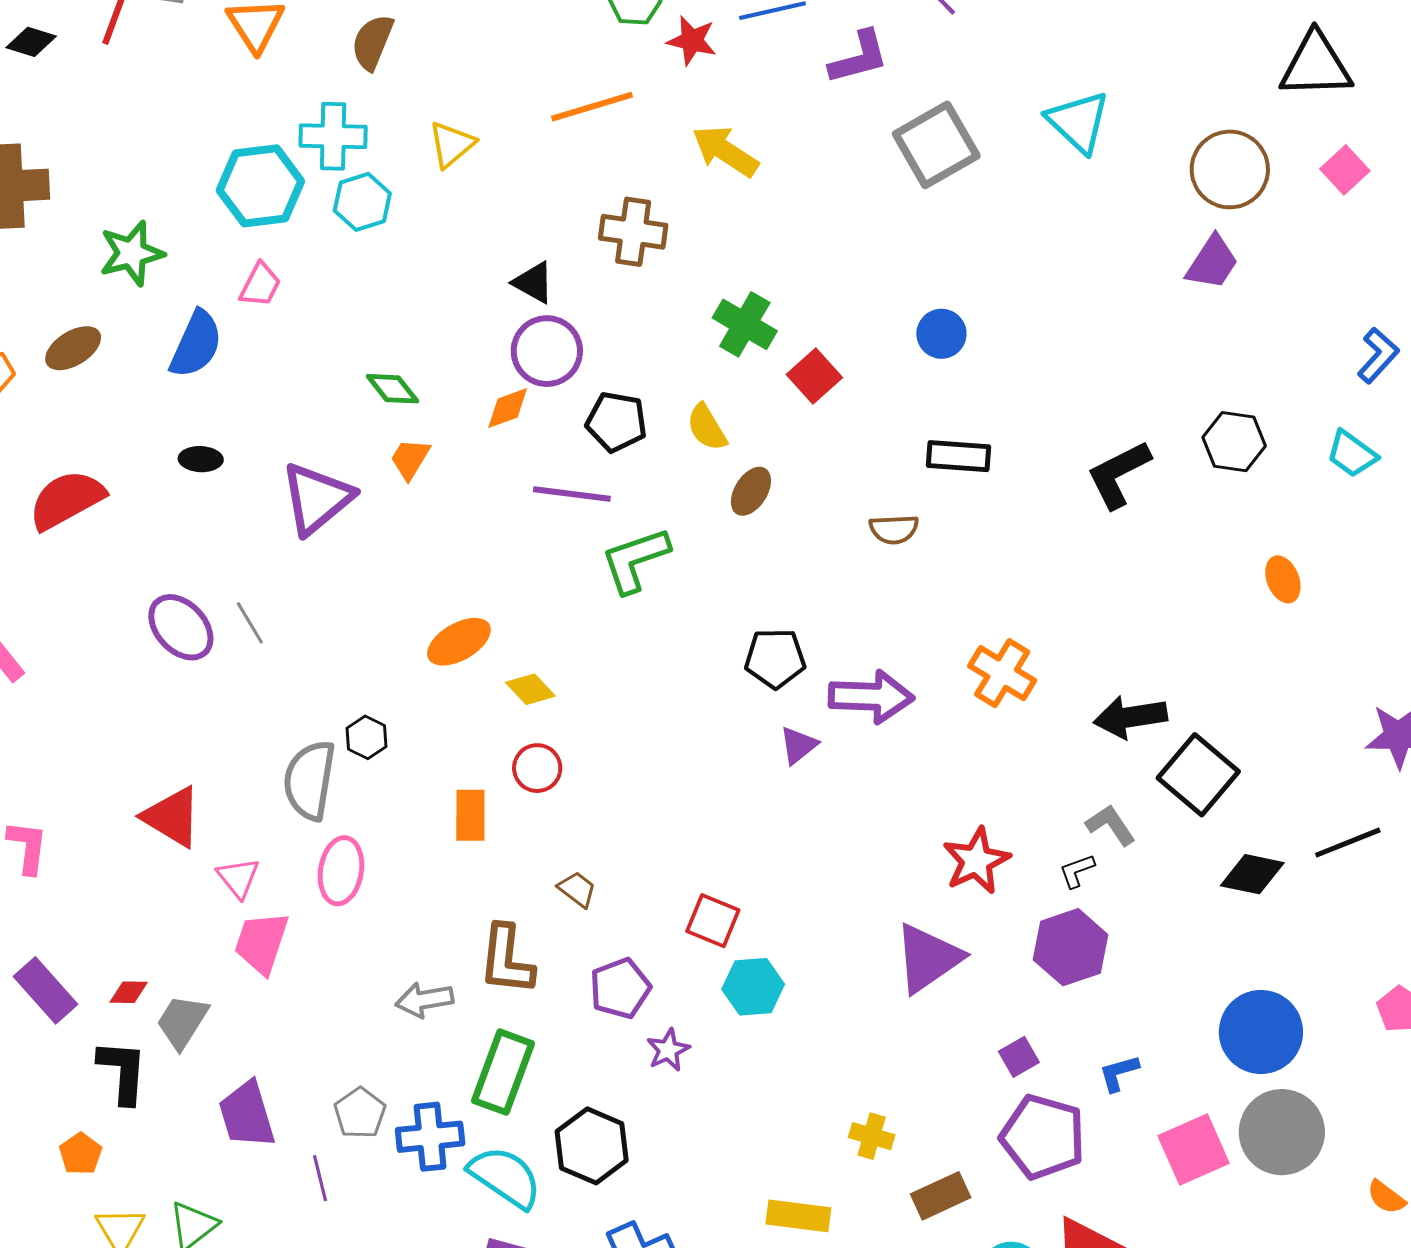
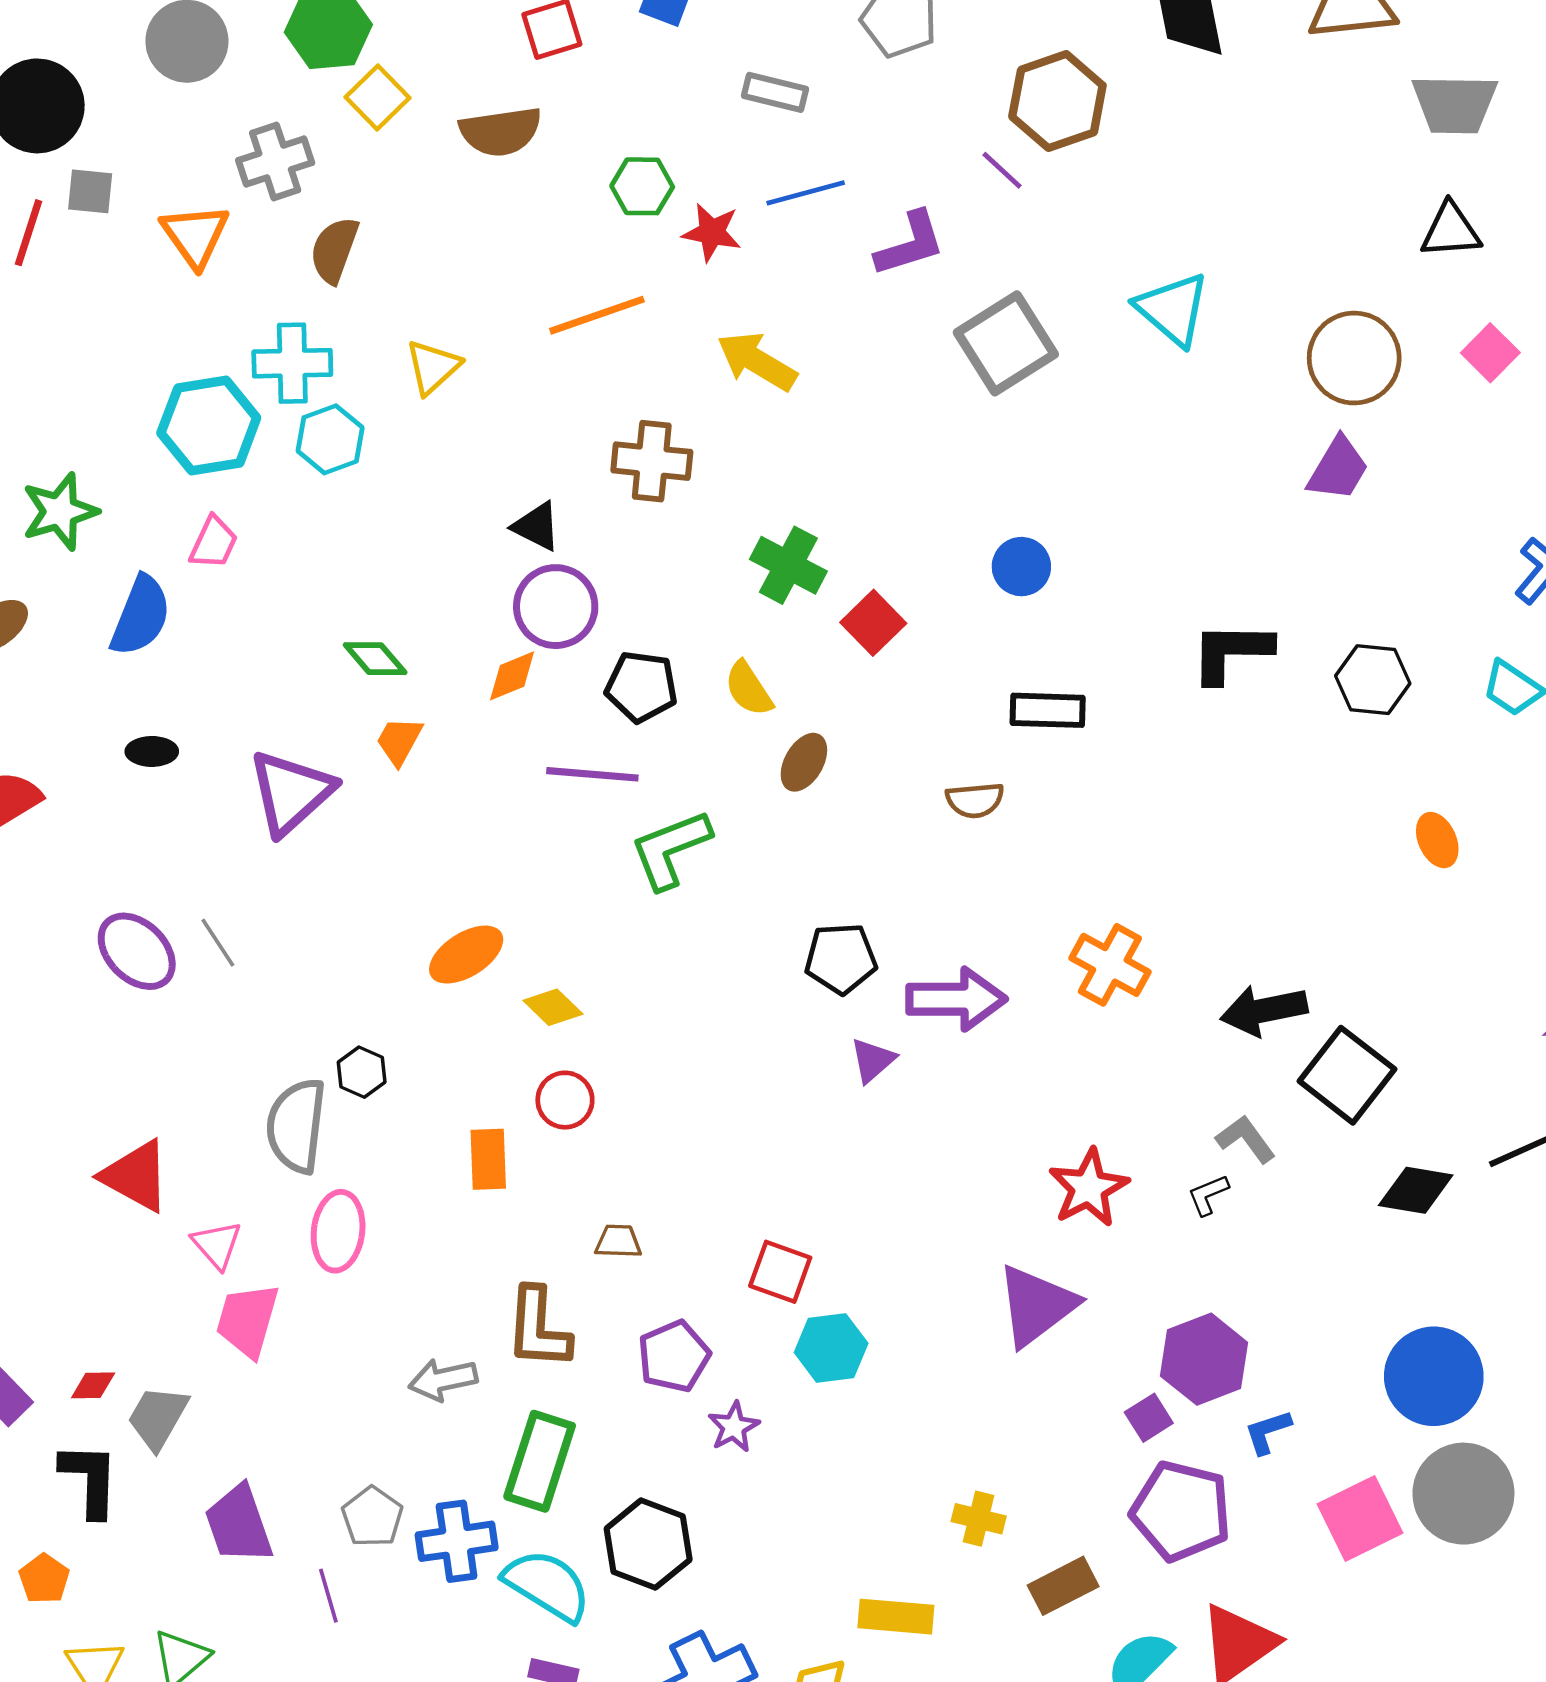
black triangle: (1316, 65) -> (1451, 230), size x0.7
black L-shape: (1119, 474) -> (1231, 652), moved, turned 30
brown trapezoid: (577, 889) -> (618, 1241), turned -33
purple hexagon: (1071, 947) -> (1204, 1359), moved

